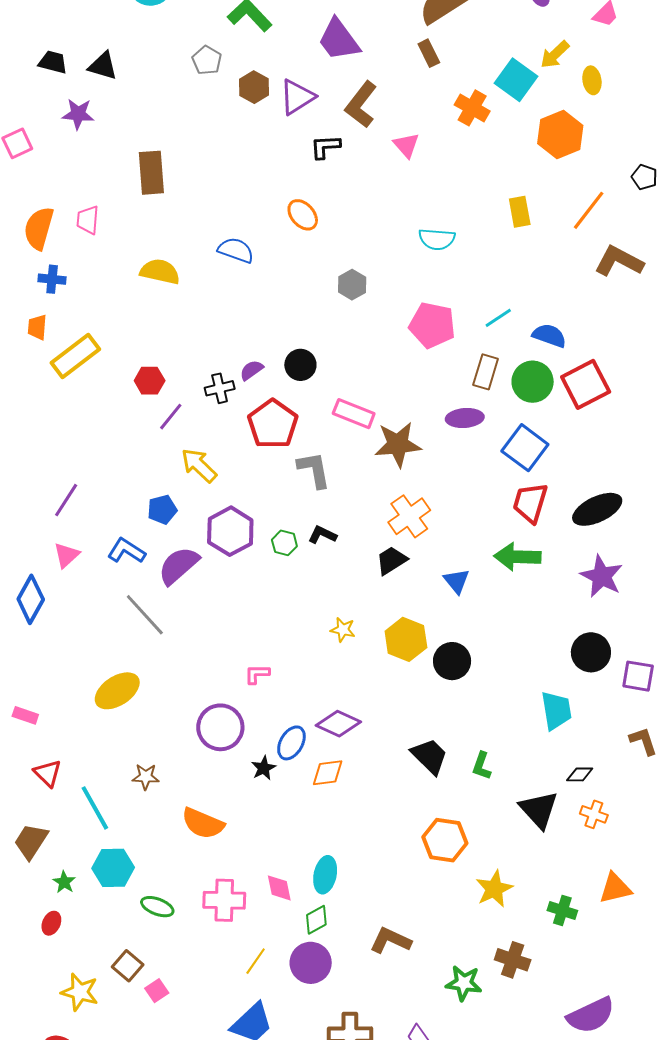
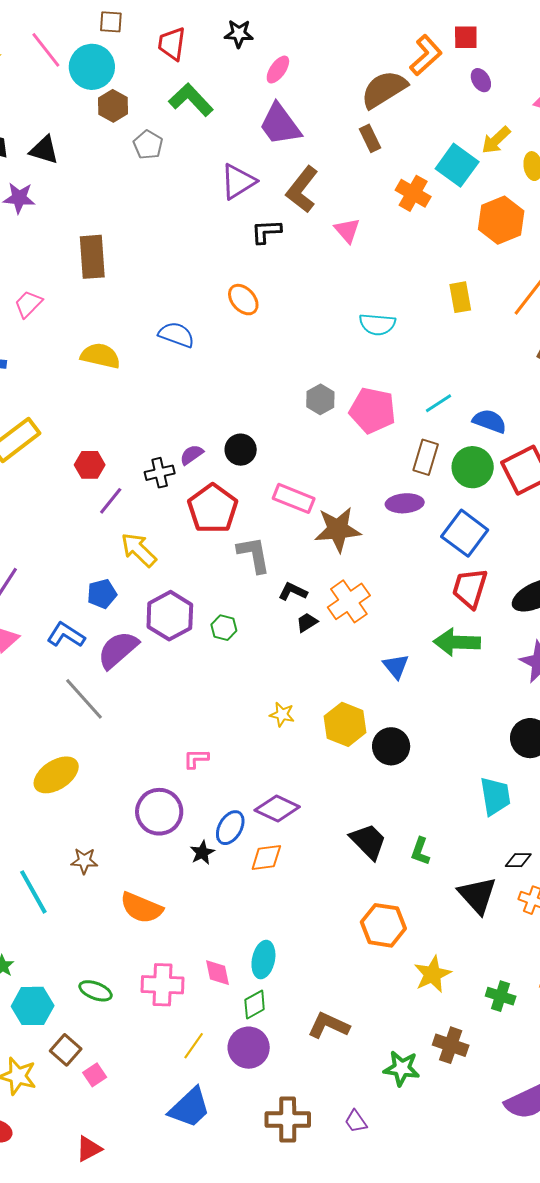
brown hexagon: (254, 87) -> (113, 106), moved
pink trapezoid: (88, 220) -> (28, 304), turned 40
gray hexagon: (352, 285) -> (320, 399), moved
black L-shape: (322, 535) -> (293, 591), moved
black trapezoid: (391, 560) -> (307, 622), moved, size x0.7
cyan hexagon: (113, 868) -> (33, 1006), moved

